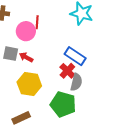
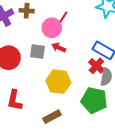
red line: (37, 22) -> (63, 18), turned 32
red arrow: (26, 57) -> (59, 47), moved

